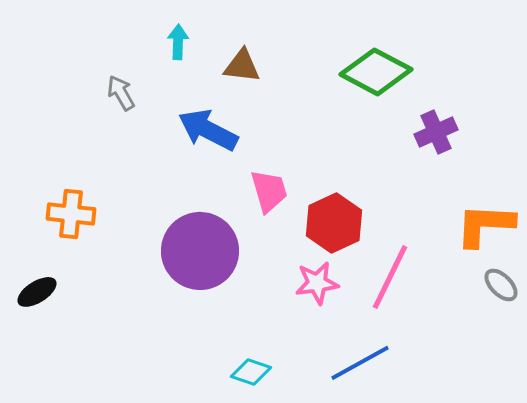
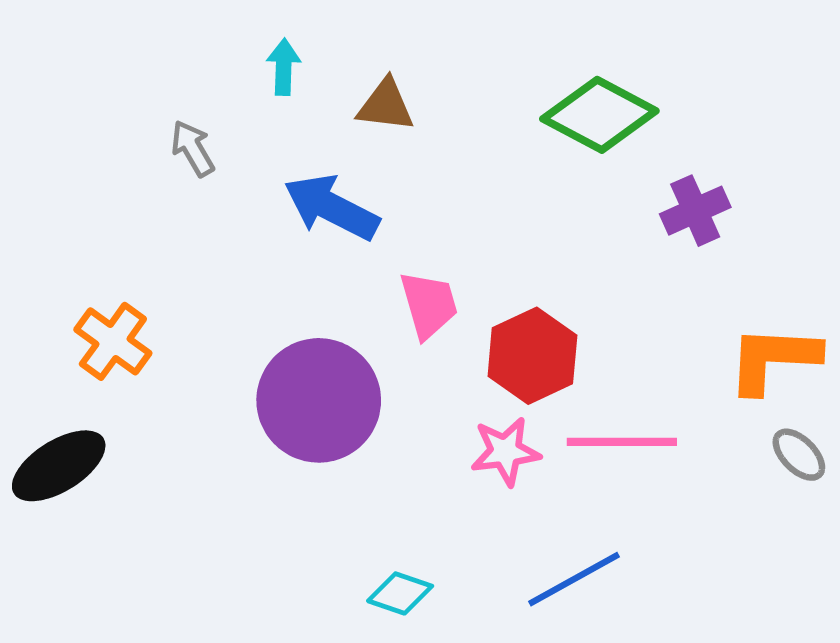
orange cross: (71, 214) -> (113, 341), turned 30
pink line: (390, 277) -> (622, 442), turned 64
black ellipse: (37, 292) -> (59, 466), size x1.5

